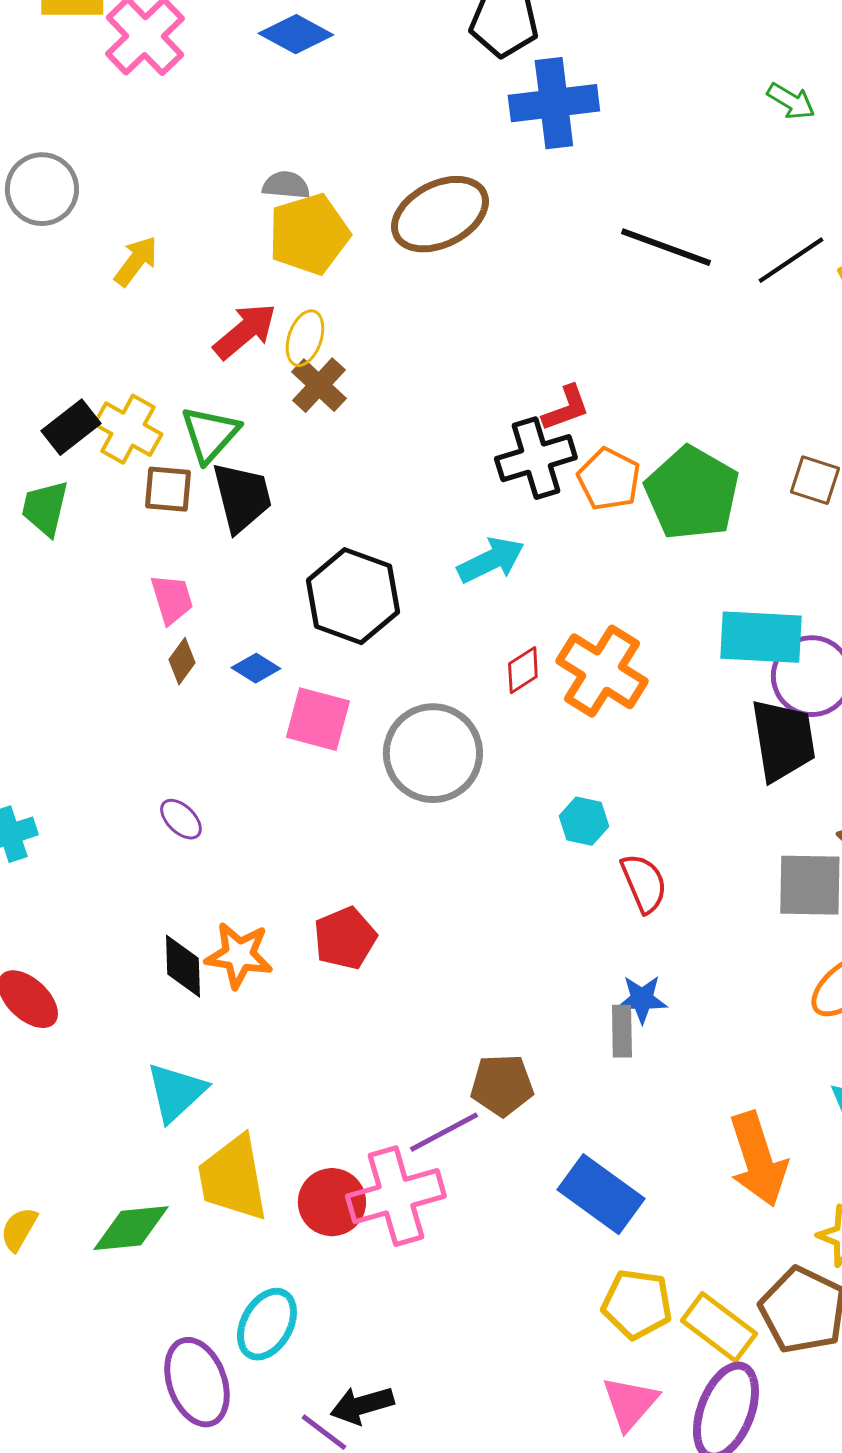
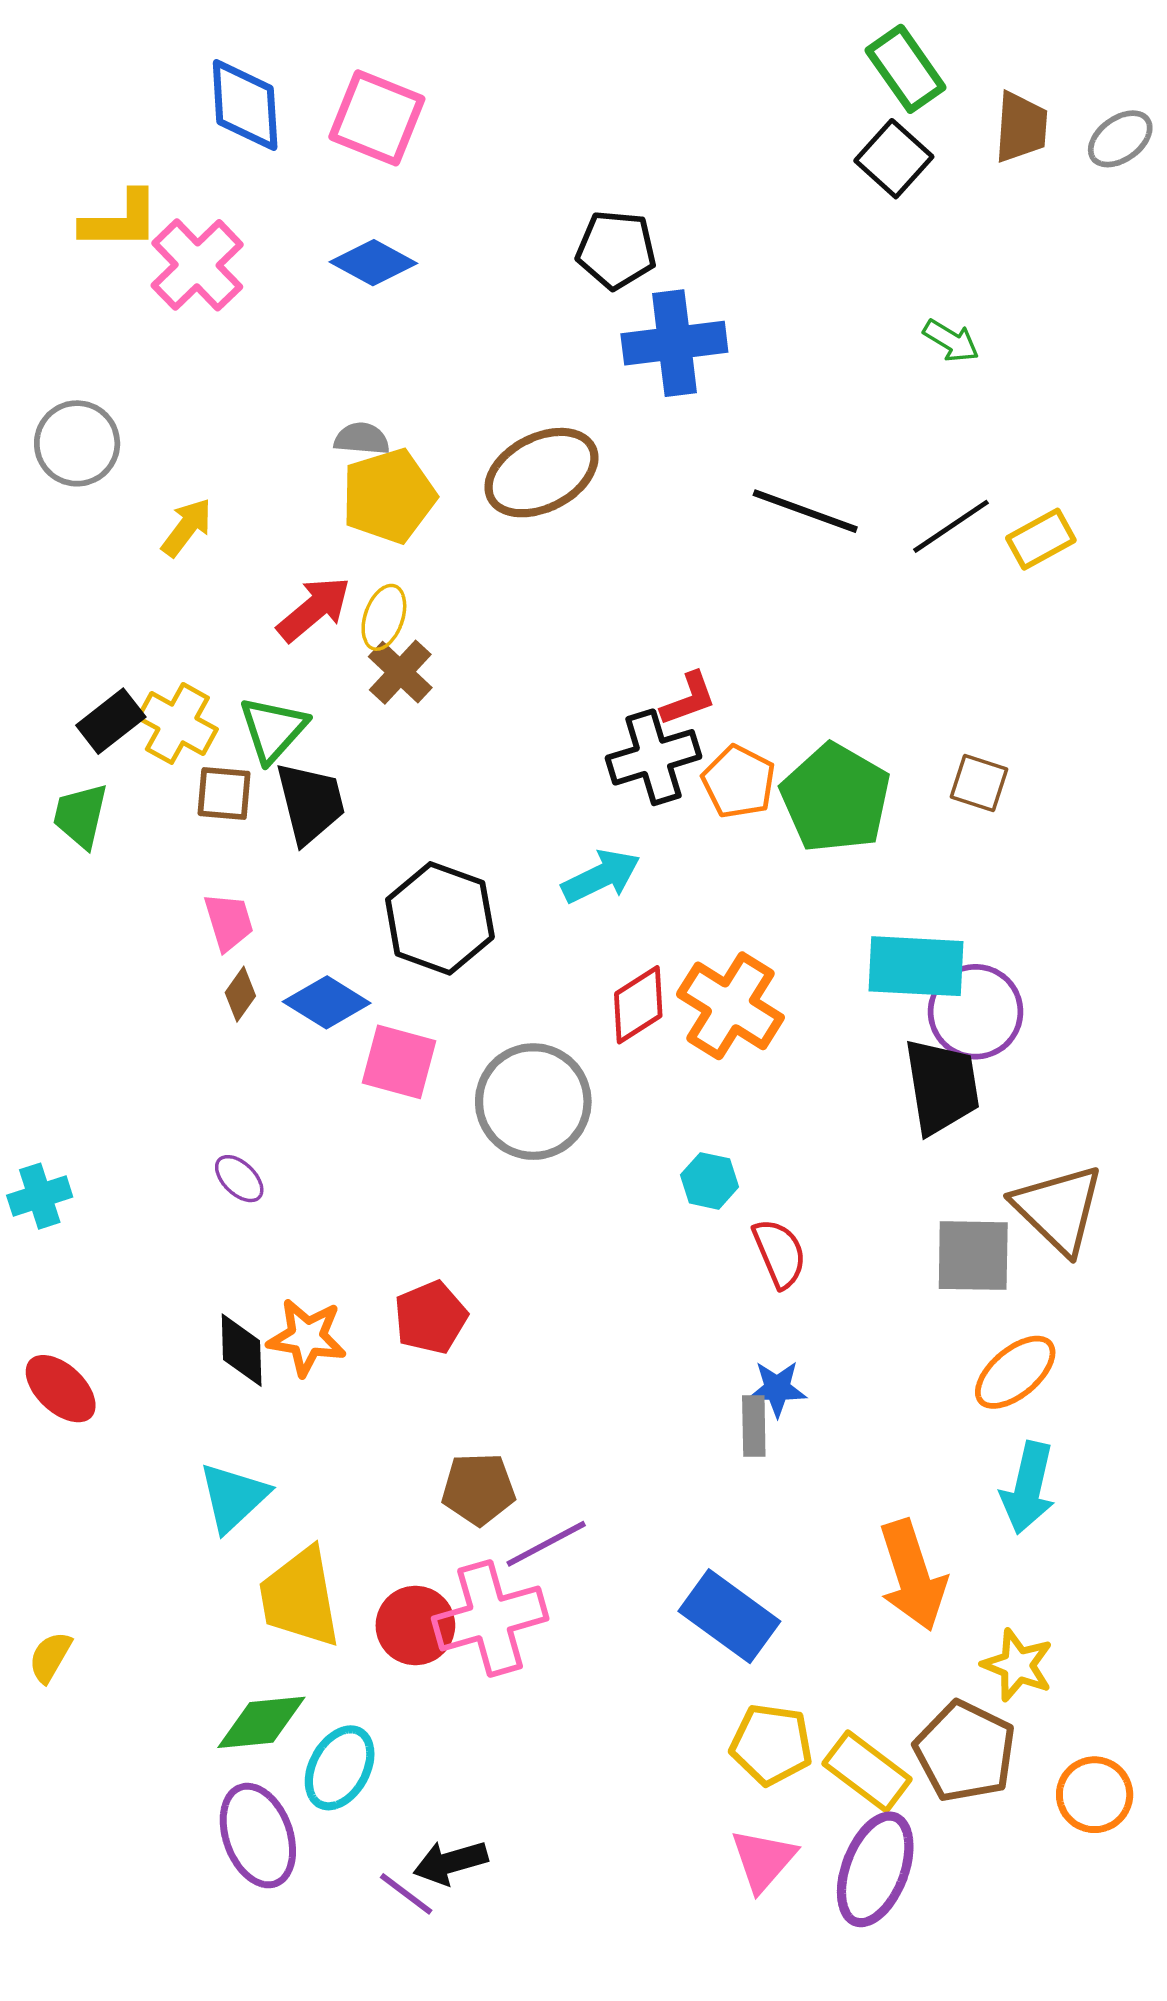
blue diamond: (256, 668) -> (327, 1002), size x1.5
red diamond: (523, 670) -> (638, 1005), size x1.4
brown pentagon: (502, 1085) -> (478, 1489), moved
green diamond: (131, 1228) -> (261, 1722), moved

